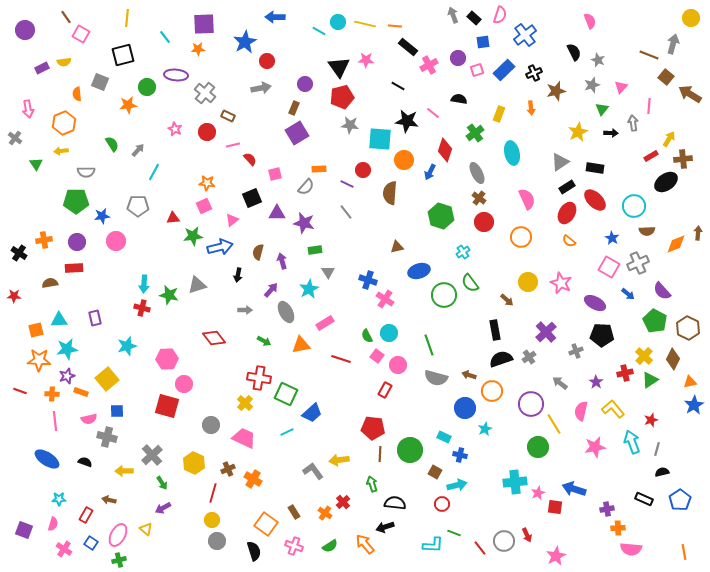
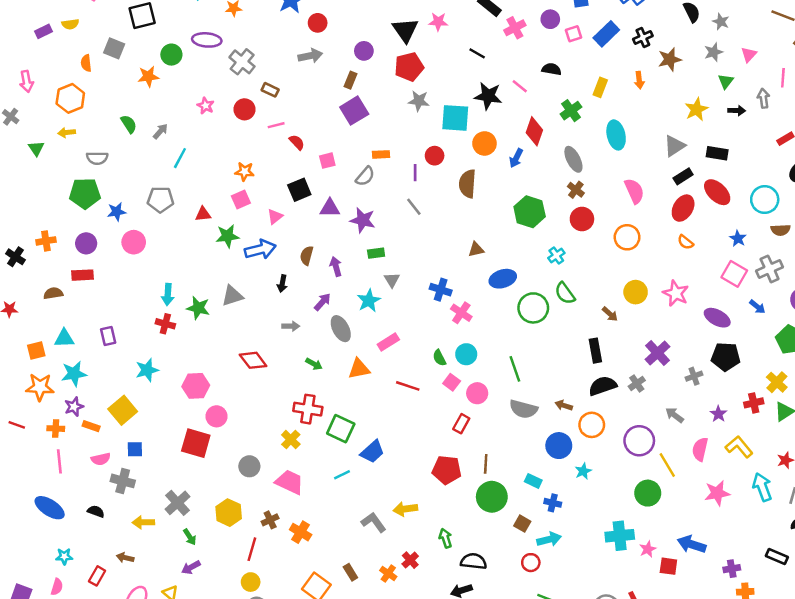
purple line: (347, 184) -> (415, 173), turned 64
brown line: (380, 454) -> (486, 464), moved

